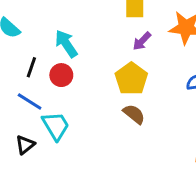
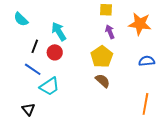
purple arrow: (142, 41) -> (110, 32), turned 112
cyan trapezoid: (56, 126) -> (50, 86), turned 85
black triangle: (25, 145) -> (28, 109), moved, turned -32

